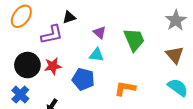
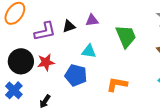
black triangle: (69, 17) -> (69, 26), moved
purple triangle: (100, 33) -> (92, 20), moved, turned -48

